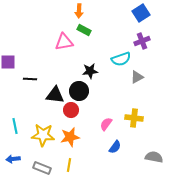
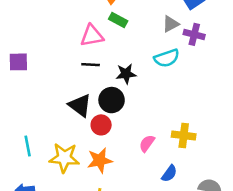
purple cross: (142, 41) -> (194, 34), turned 35
gray triangle: (137, 77) -> (171, 24), moved
black line: (30, 79) -> (91, 65), moved
black triangle: (55, 95) -> (80, 105), turned 30
blue semicircle: (115, 147) -> (169, 174), moved

